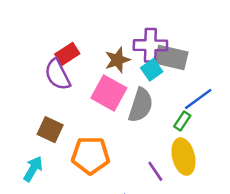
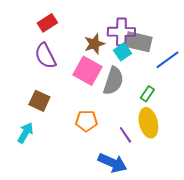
red rectangle: (67, 54) -> (47, 23), moved
blue line: (198, 99) -> (167, 60), moved
orange pentagon: (91, 155) -> (86, 121), moved, size x0.7

